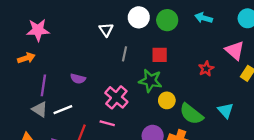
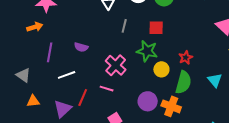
red star: (206, 69) -> (186, 57), moved
gray triangle: (40, 109) -> (23, 75), moved
green semicircle: (191, 114) -> (183, 82), turned -115

